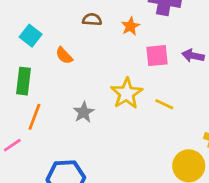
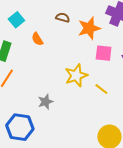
orange star: (130, 26) -> (89, 28), size x1.6
gray star: (84, 112) -> (46, 102), moved

